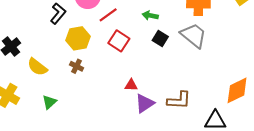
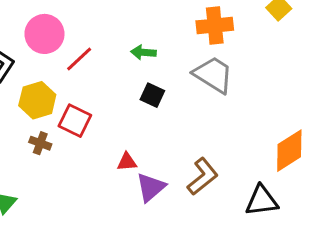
black square: (160, 38) -> (152, 95), moved
red square: (119, 41) -> (75, 121), moved
brown L-shape: (179, 100) -> (203, 176), turned -35

